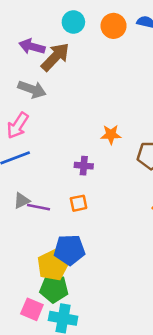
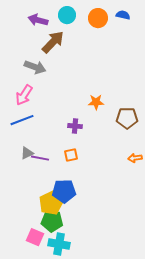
purple arrow: (32, 47) -> (38, 20), moved

